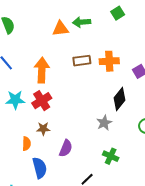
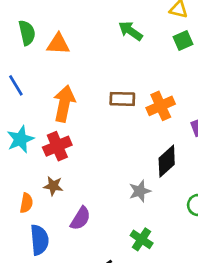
green arrow: (82, 22) -> (130, 31), moved, turned 30
orange triangle: (60, 29) -> (58, 44), moved
orange cross: (109, 61) -> (161, 106), turned -30
cyan star: (15, 100) -> (20, 139), turned -30

